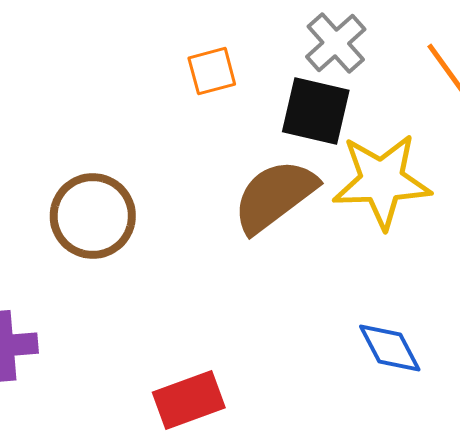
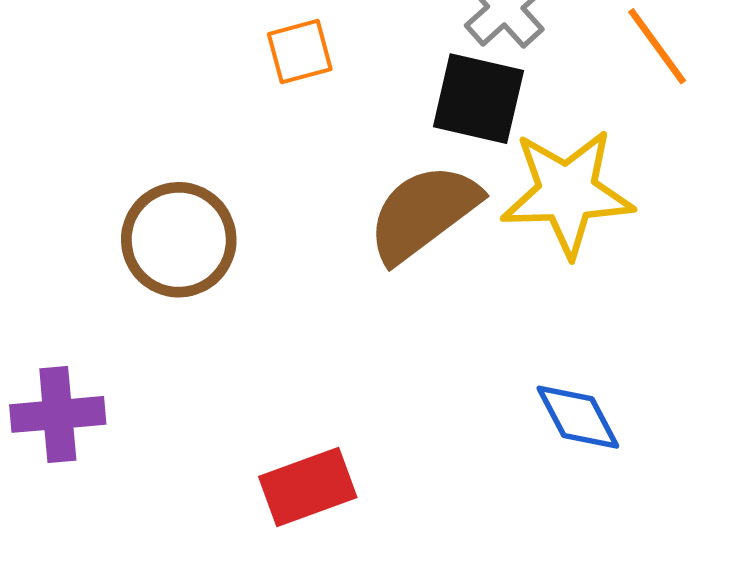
orange square: (212, 71) -> (300, 52), moved

